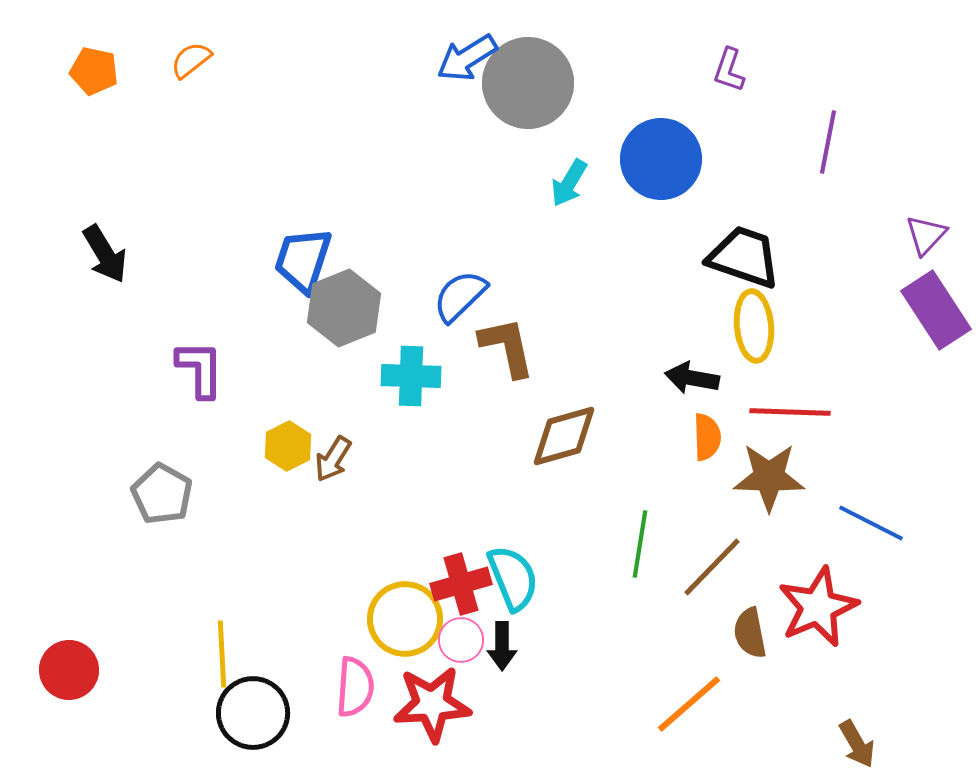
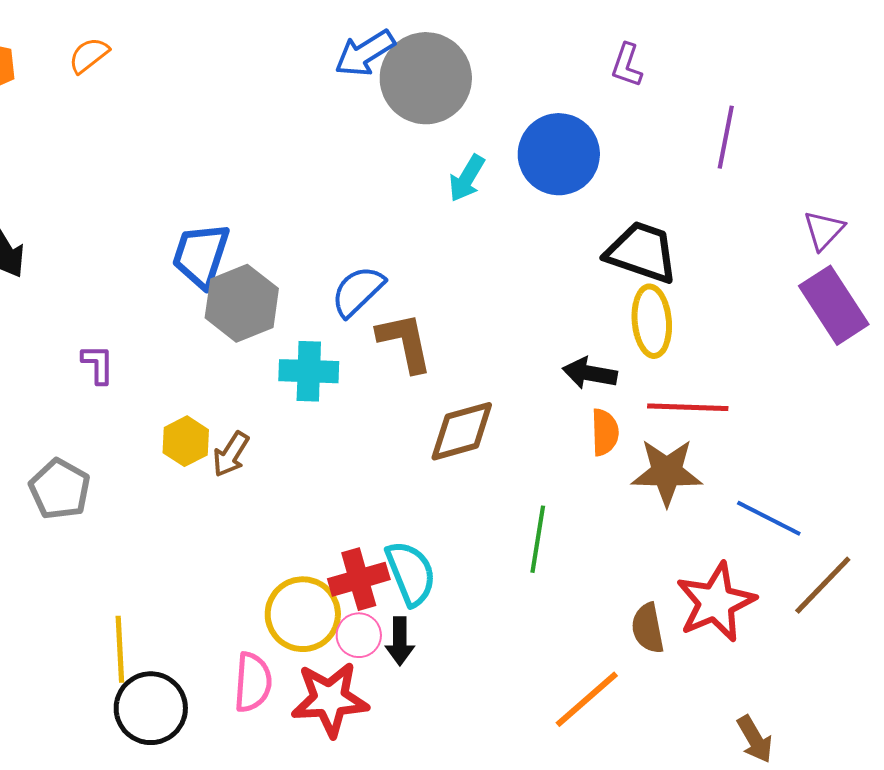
purple L-shape: (200, 369) -> (98, 364), size x0.7
brown line: (712, 567) -> (823, 585), moved

